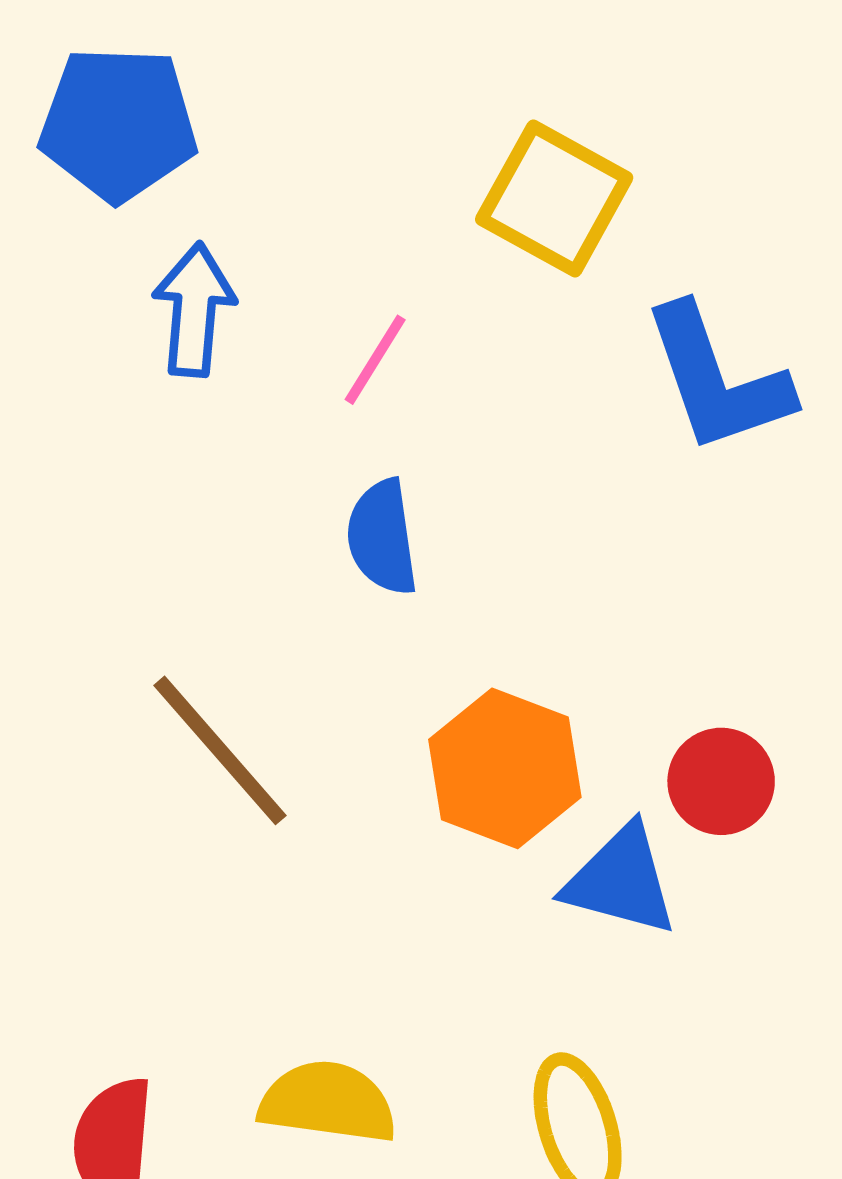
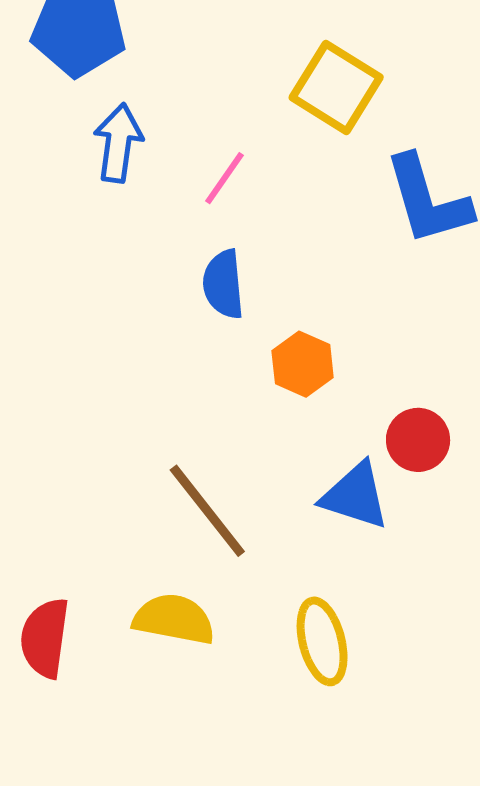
brown line: (220, 750) -> (207, 511), moved
orange hexagon: (505, 768) -> (303, 364), moved, size x0.7

